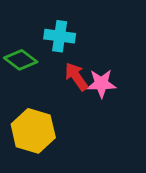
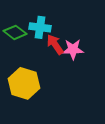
cyan cross: (60, 36) -> (40, 27), moved

